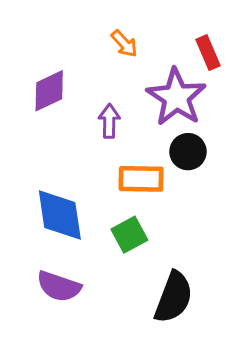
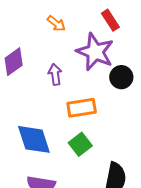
black circle: (188, 152) -> (121, 77), moved

